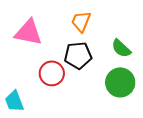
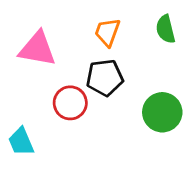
green semicircle: (121, 48) -> (166, 29), moved, turned 35

